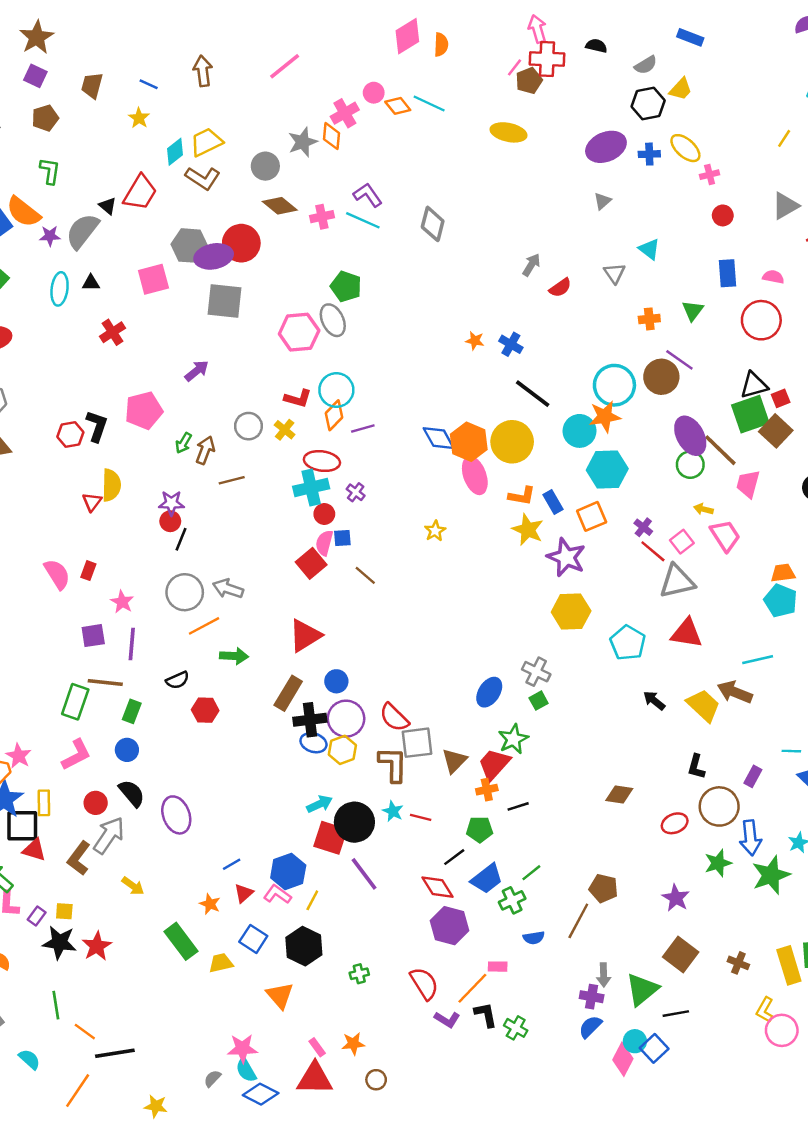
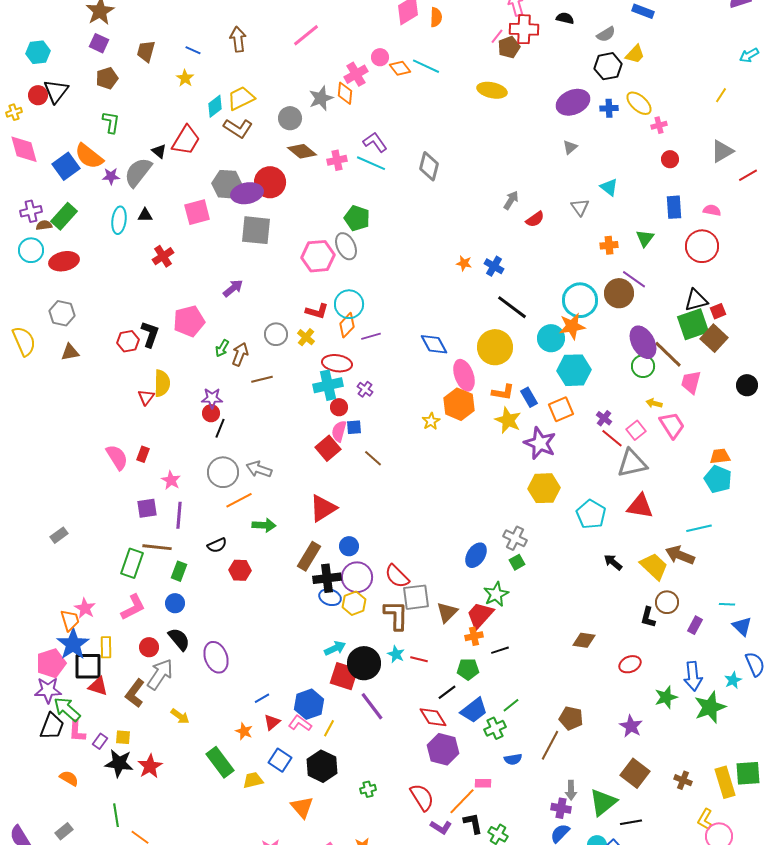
orange hexagon: (469, 442) -> (459, 404), moved
brown circle: (719, 806) -> (667, 602), moved, size x0.7

